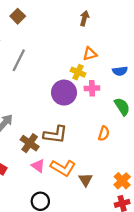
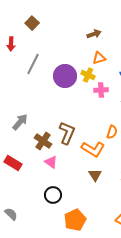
brown arrow: (84, 18) -> (94, 34), moved, turned 56
purple circle: (64, 93) -> (65, 76), moved
brown L-shape: (55, 135) -> (67, 133), turned -75
orange L-shape: (63, 168) -> (93, 149), moved

